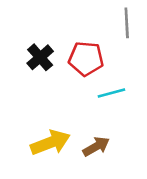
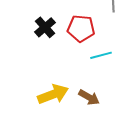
brown arrow: (96, 146) -> (89, 97), turned 60

